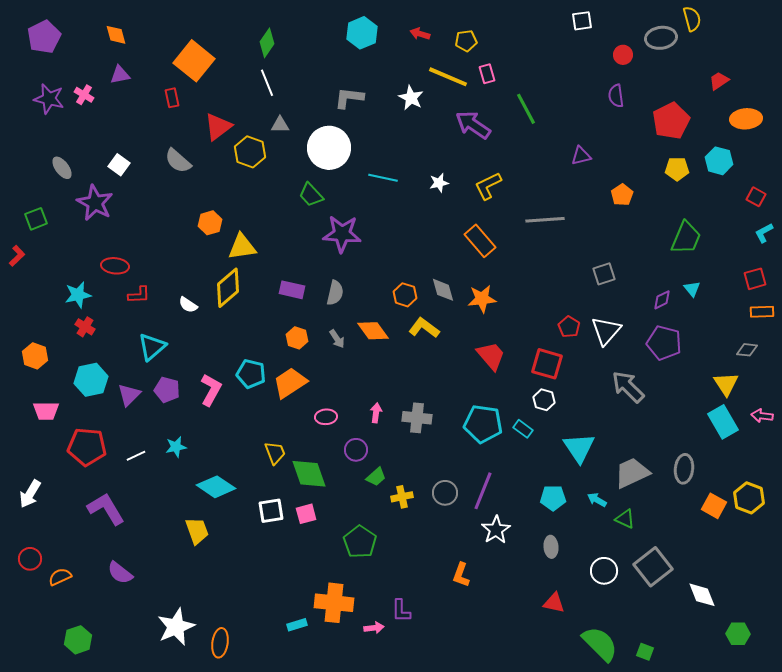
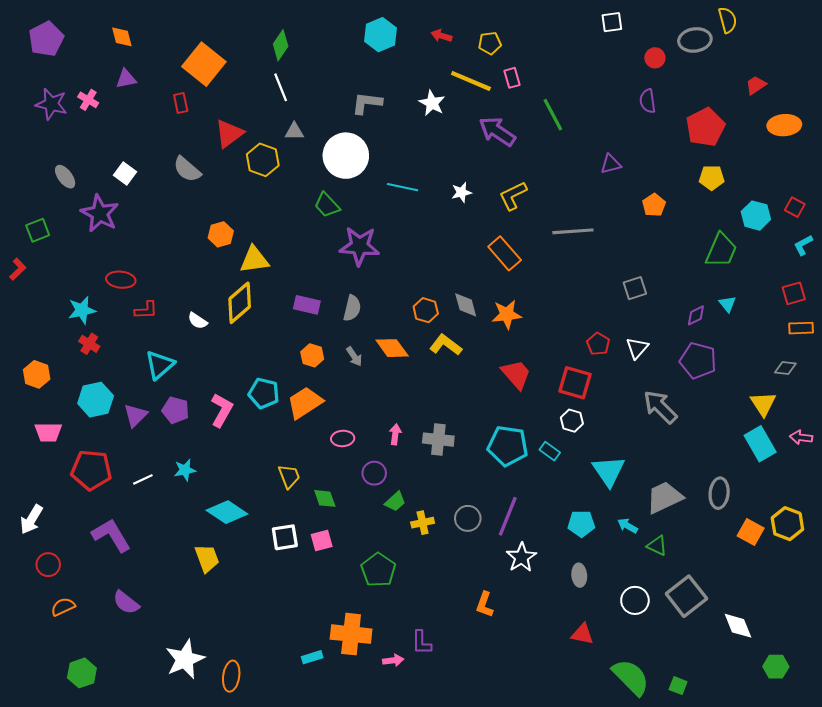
cyan hexagon: (719, 161) -> (756, 216), moved
white triangle: (606, 331) -> (637, 348), size x0.7
green diamond: (309, 474) -> (325, 498), size x0.6
red circle: (30, 559) -> (48, 565), moved

